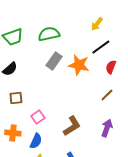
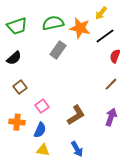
orange star: (79, 65) -> (80, 28), moved
brown square: (16, 98) -> (20, 87), turned -32

